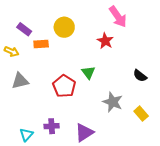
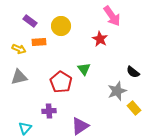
purple rectangle: (24, 29) -> (30, 21), moved
yellow arrow: (12, 51) -> (19, 49), moved
gray star: (113, 102) -> (117, 91), moved, turned 30
purple cross: (52, 126) -> (49, 111), moved

